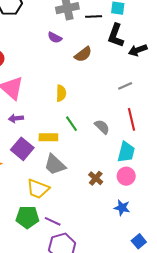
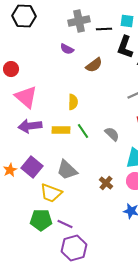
purple arrow: (16, 118) -> (30, 126), size x1.6
yellow rectangle: (48, 137) -> (61, 130), moved
purple square: (22, 149) -> (32, 167), moved

